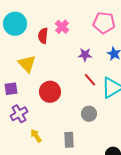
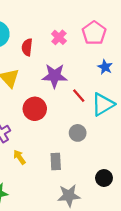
pink pentagon: (104, 23) -> (94, 33), turned 30
pink cross: (62, 27) -> (59, 37), moved
purple star: (85, 55) -> (55, 76), moved, size x1.6

